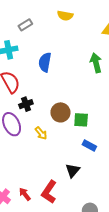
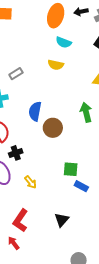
brown circle: (60, 112) -> (53, 128), moved
blue rectangle: (89, 145) -> (81, 186), moved
red L-shape: (49, 192) -> (20, 221), moved

